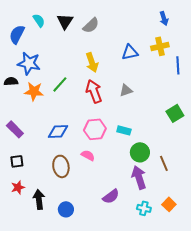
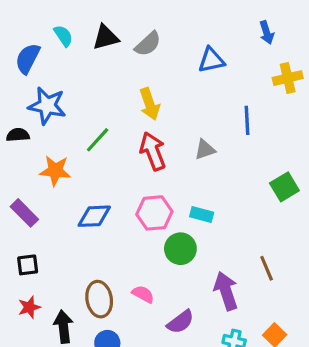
black triangle: (65, 21) -> (106, 37), turned 42
yellow cross: (160, 46) -> (288, 78), moved
blue triangle: (130, 52) -> (211, 60), moved
blue line: (178, 65) -> (247, 120), moved
orange star: (34, 91) -> (55, 171), moved
green circle: (140, 152) -> (180, 249), moved
pink semicircle: (88, 155) -> (143, 294), moved
brown ellipse: (61, 166) -> (99, 299), moved

